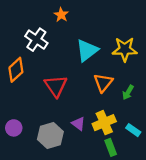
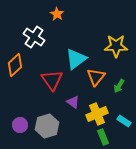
cyan triangle: (87, 50) -> (76, 59), moved
purple triangle: (78, 124) -> (73, 102), moved
purple circle: (14, 128) -> (20, 125), moved

